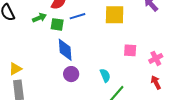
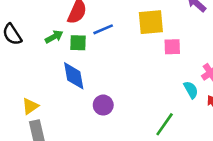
blue diamond: (65, 50) -> (74, 76), moved
pink square: (130, 50) -> (172, 47), moved
cyan semicircle: (105, 75) -> (191, 90), moved

